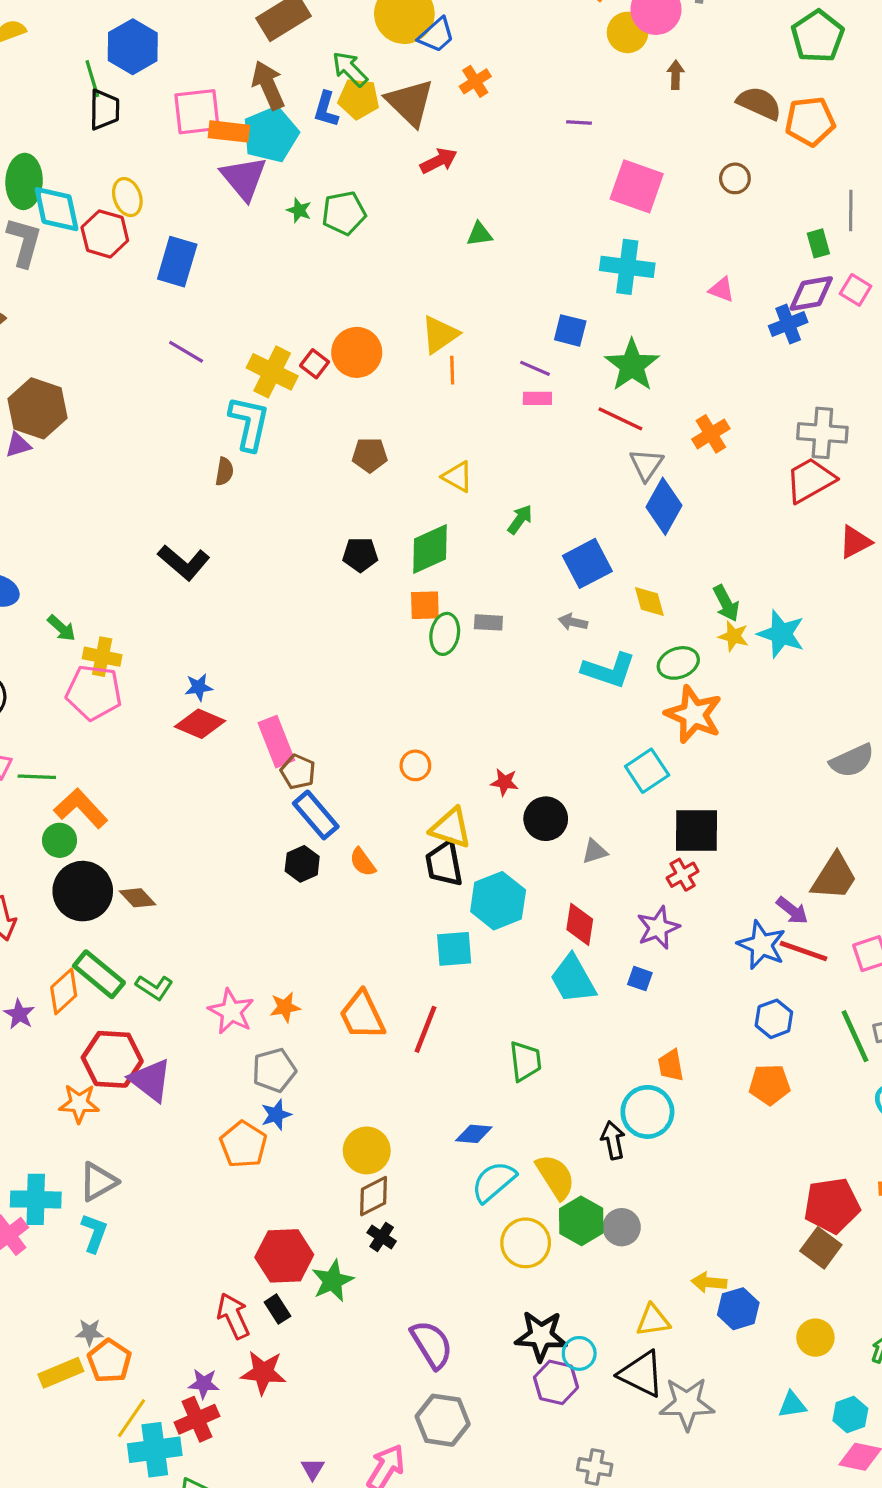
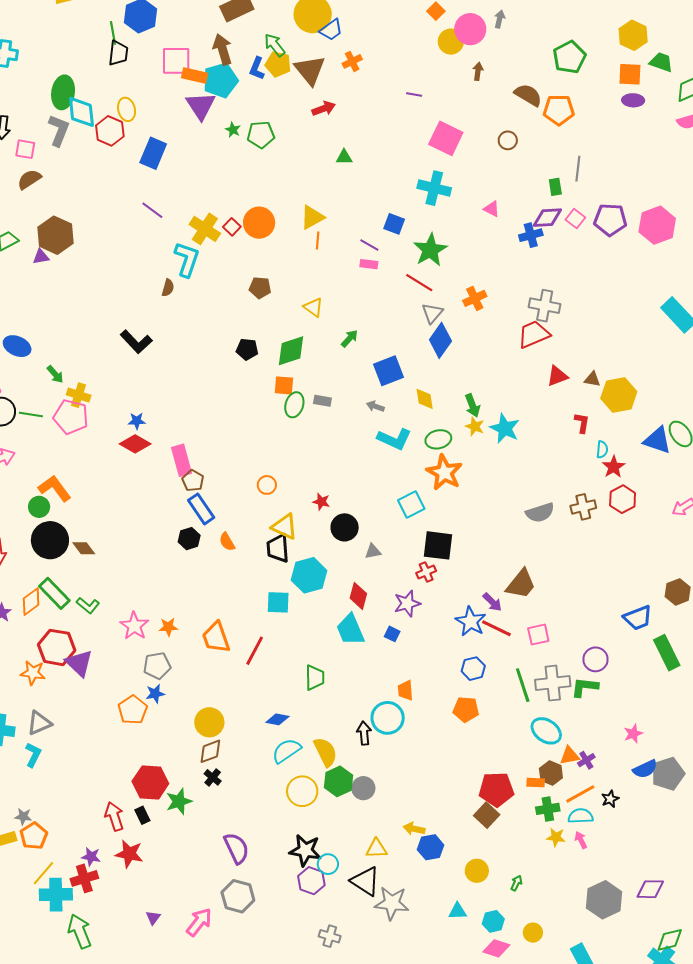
green line: (37, 777) -> (31, 415), moved

